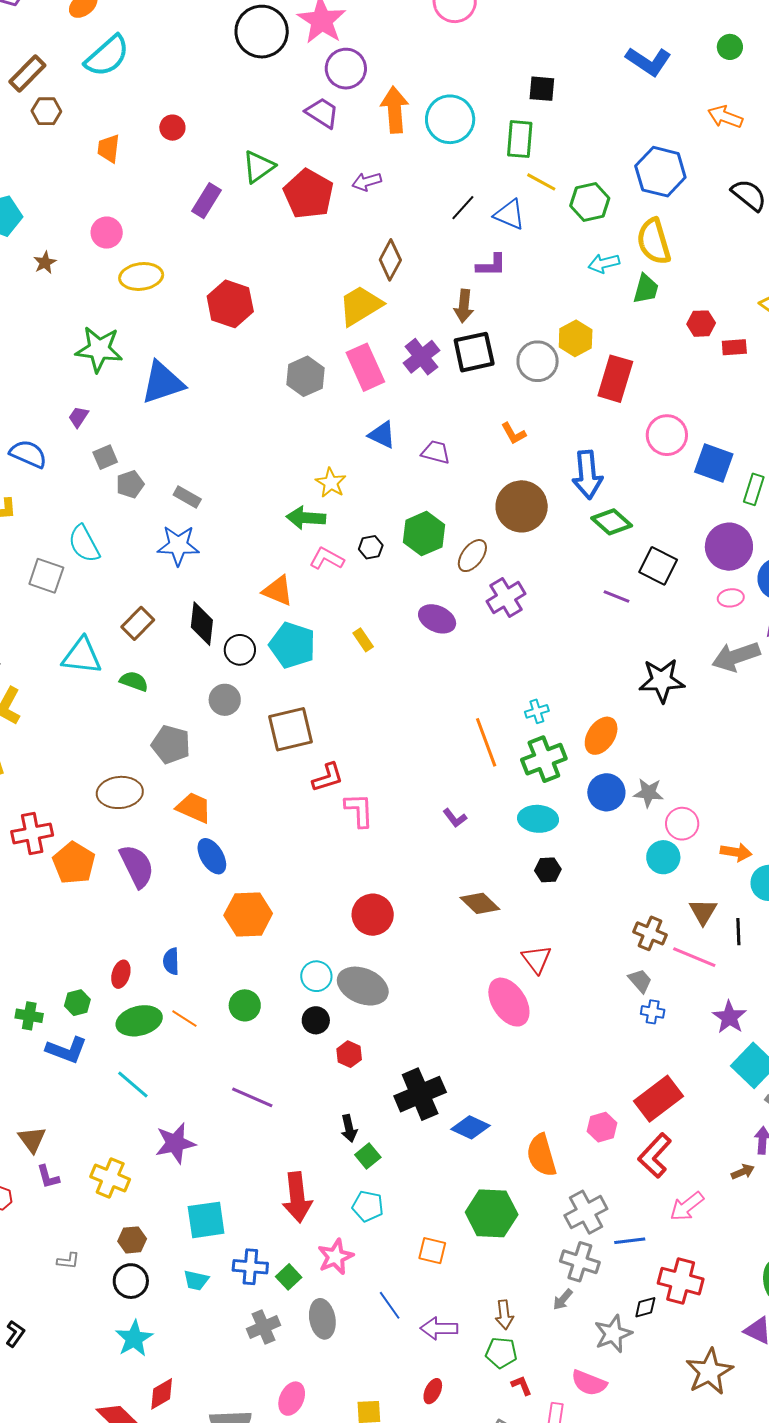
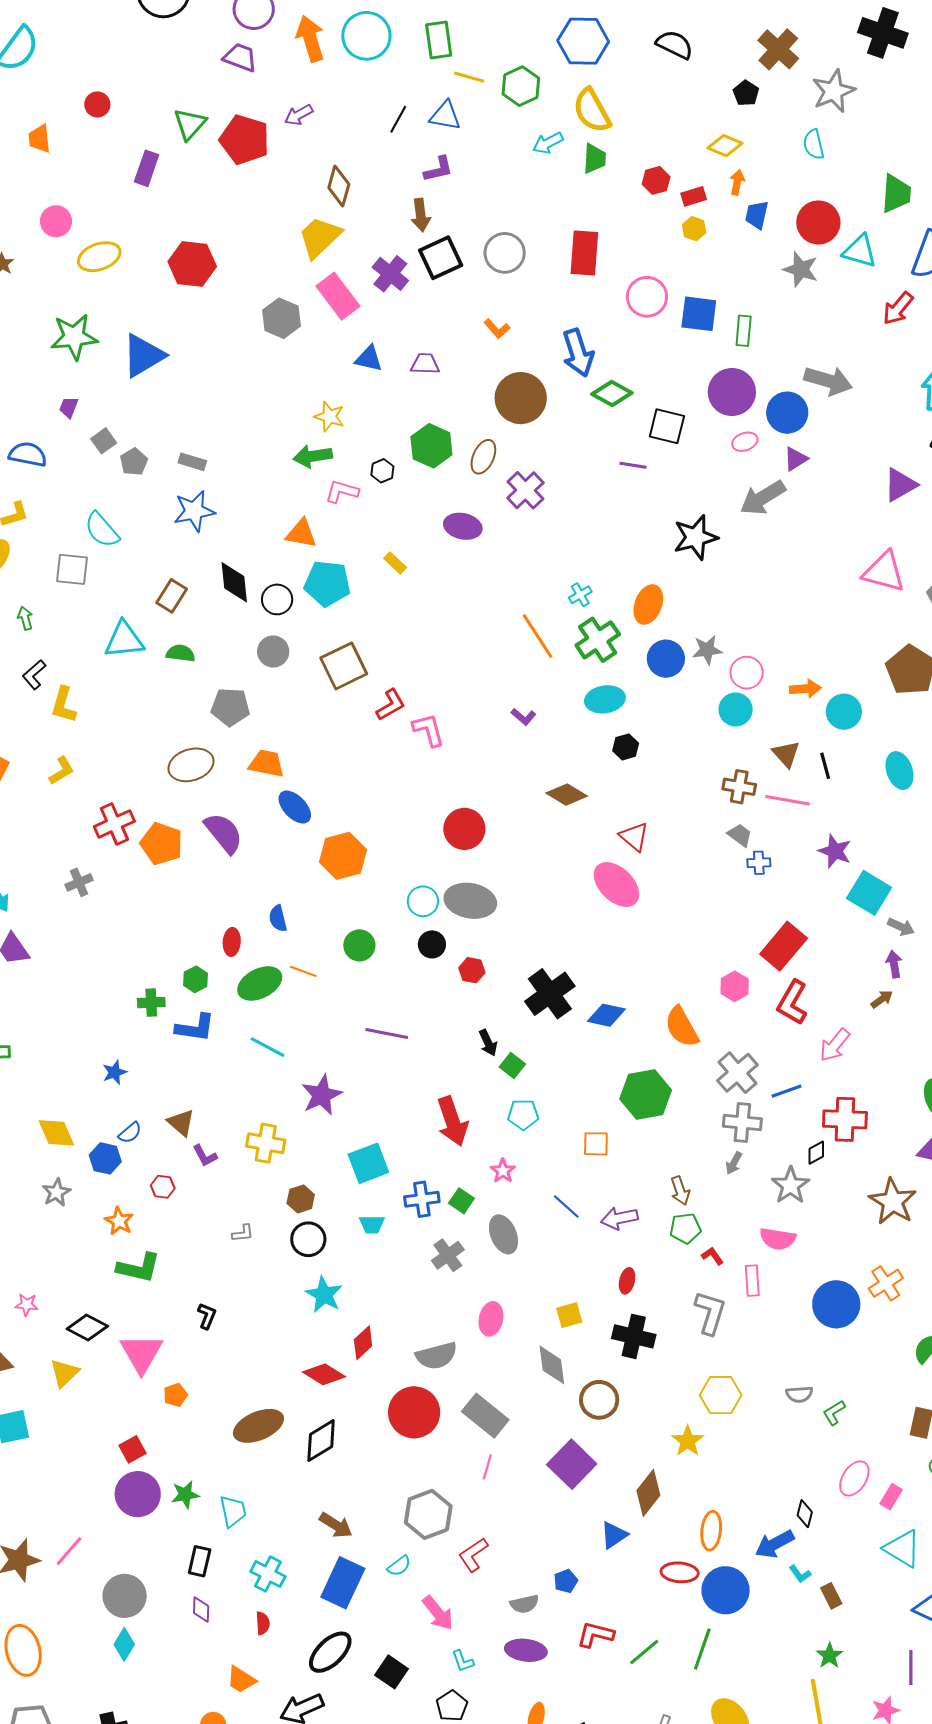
yellow hexagon: (576, 338) -> (694, 229), moved, size x0.7
pink star: (335, 1257) -> (503, 1171), size x0.7

